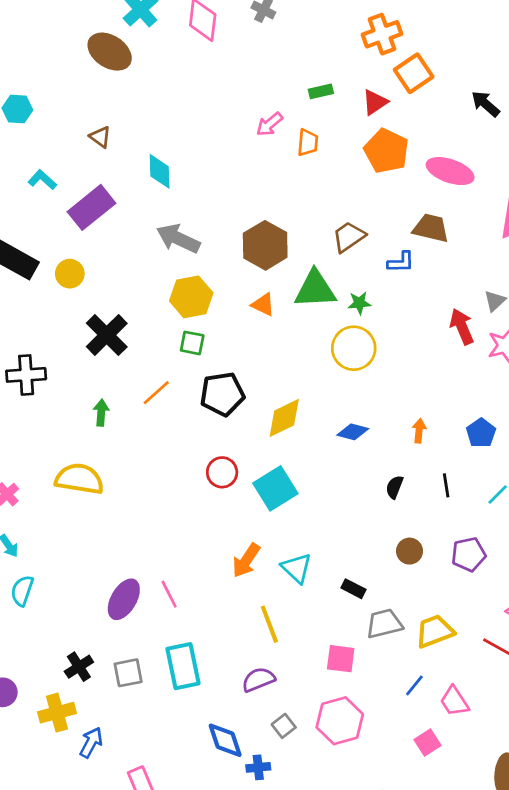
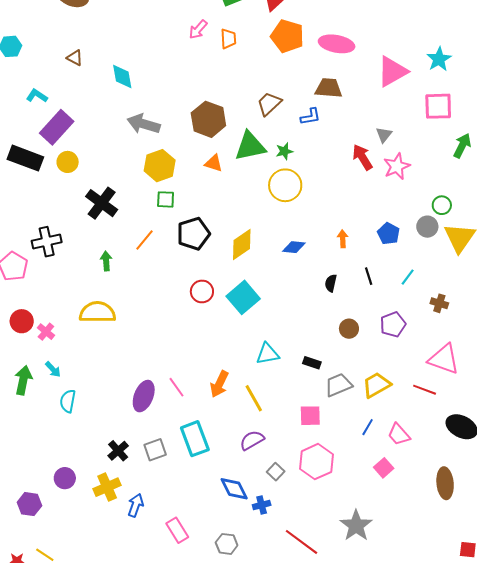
purple rectangle: (92, 207) -> (57, 127), moved
orange arrow: (246, 560) -> (219, 384), moved
cyan triangle: (297, 568) -> (268, 354), turned -45

